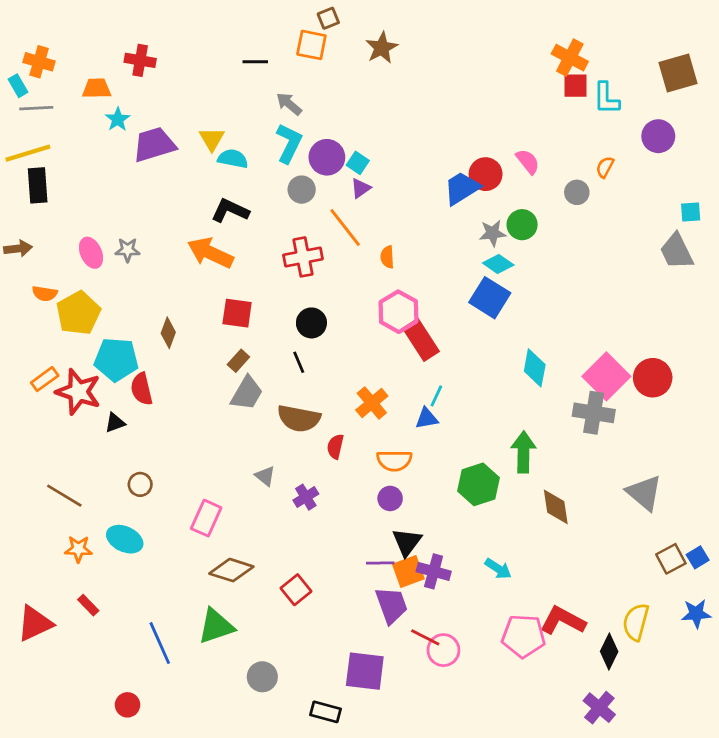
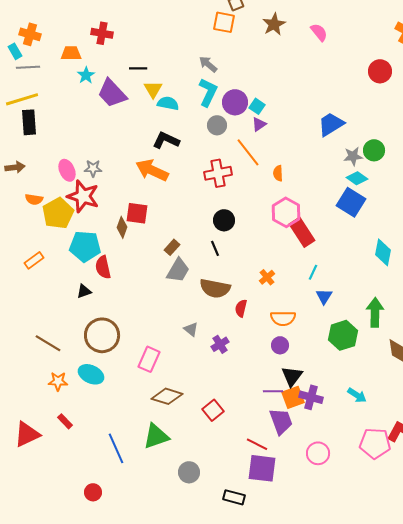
black line: (255, 62) -> (138, 68), moved
purple trapezoid: (154, 145) -> (112, 93), turned -116
pink semicircle: (528, 161) -> (319, 32), moved
red circle: (486, 174) -> (380, 71), moved
red square: (237, 313) -> (137, 213), moved
red star: (78, 392) -> (83, 196), moved
orange cross: (372, 403) -> (267, 277), size x0.7
blue triangle: (427, 418) -> (324, 296), moved, turned -48
brown circle: (140, 484) -> (102, 335), size x2.0
red line: (425, 637) -> (257, 444), moved

